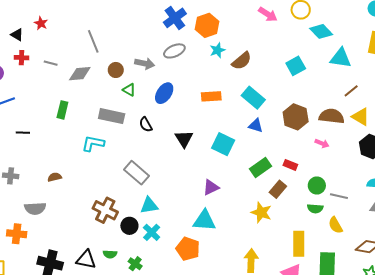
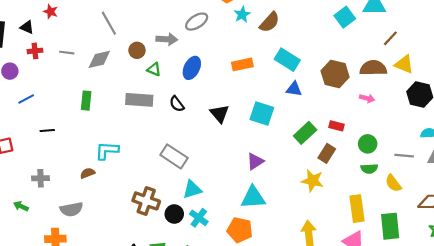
cyan square: (296, 66) -> (345, 17), moved
cyan L-shape: (93, 143) -> (107, 151), moved
gray line: (339, 196) -> (404, 156), moved

